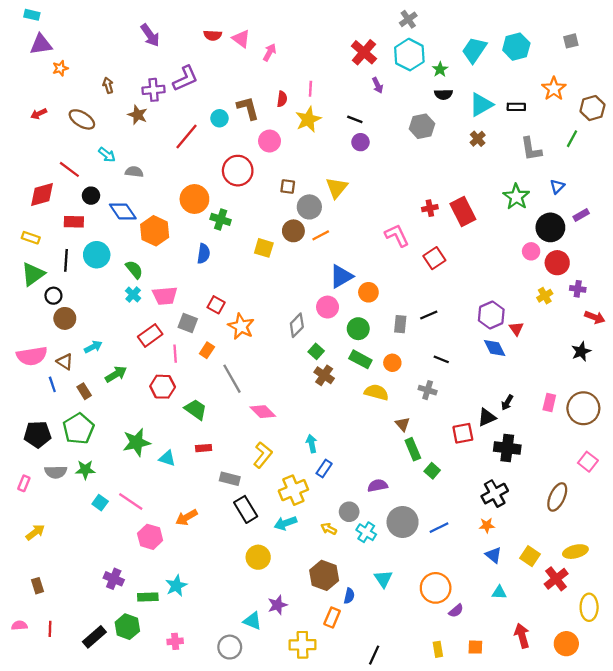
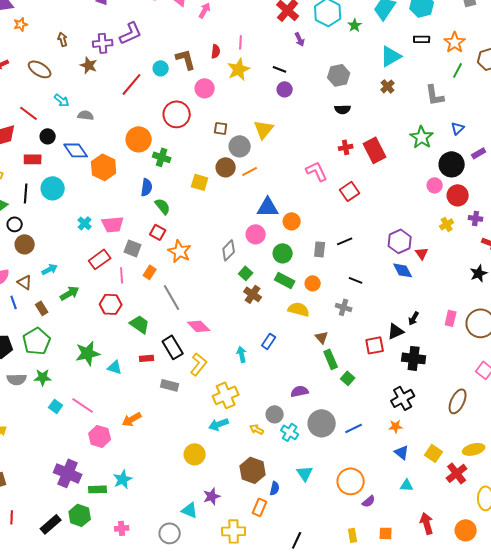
black semicircle: (444, 94) -> (343, 109), moved
black rectangle: (516, 107) -> (422, 39), moved
green line: (572, 139) -> (458, 70), moved
green semicircle: (134, 270) -> (163, 206), moved
blue triangle: (341, 276) -> (268, 207), turned 30
blue rectangle: (324, 469) -> (269, 341), moved
black rectangle: (246, 509) -> (173, 347), moved
purple cross: (114, 579) -> (68, 473), size x1.5

